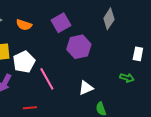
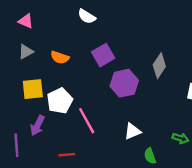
gray diamond: (109, 19) -> (159, 66), moved
green arrow: (127, 78) -> (180, 138), moved

